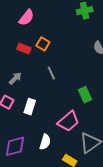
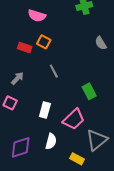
pink semicircle: (26, 18) -> (37, 16), moved, turned 72
white rectangle: (30, 107) -> (45, 110), moved

